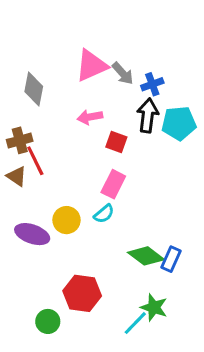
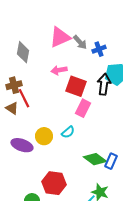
black arrow: (148, 115) -> (104, 84), moved
red square: (116, 142) -> (76, 86), size x1.5
pink rectangle: (113, 184) -> (83, 108), moved

